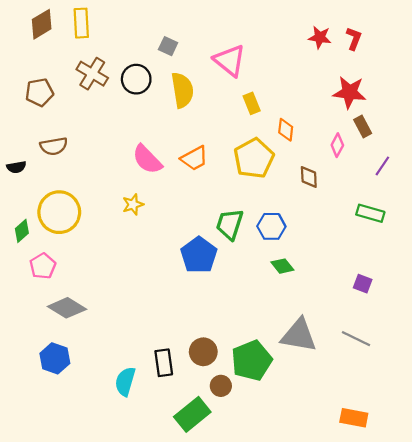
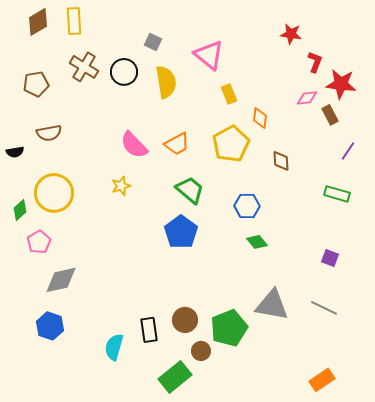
red L-shape: (354, 38) -> (315, 62), moved
red star: (349, 92) -> (341, 84), moved
pink diamond: (337, 145) -> (307, 98), moved, turned 55
green trapezoid: (230, 224) -> (190, 190), moved, turned 112
gray diamond: (67, 308) -> (61, 280), turned -44
orange rectangle: (354, 418) -> (322, 380), turned -45

